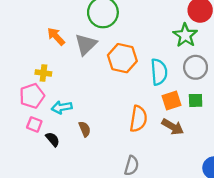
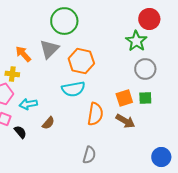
orange arrow: (56, 36) -> (23, 54), moved
cyan semicircle: (159, 72) -> (73, 89), moved, turned 85
brown semicircle: (85, 129) -> (48, 123), turned 64

